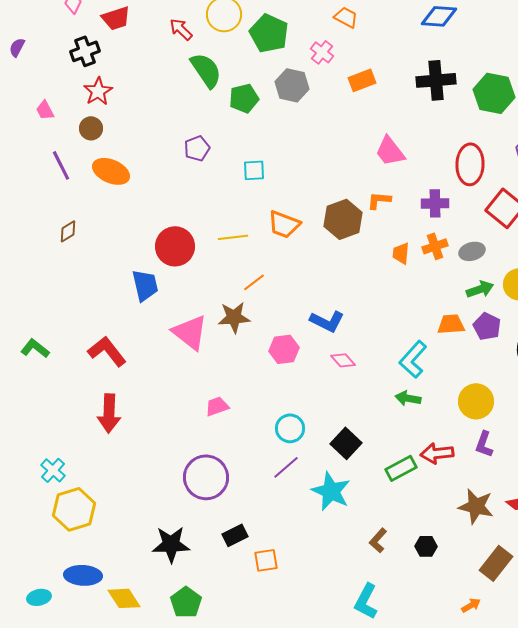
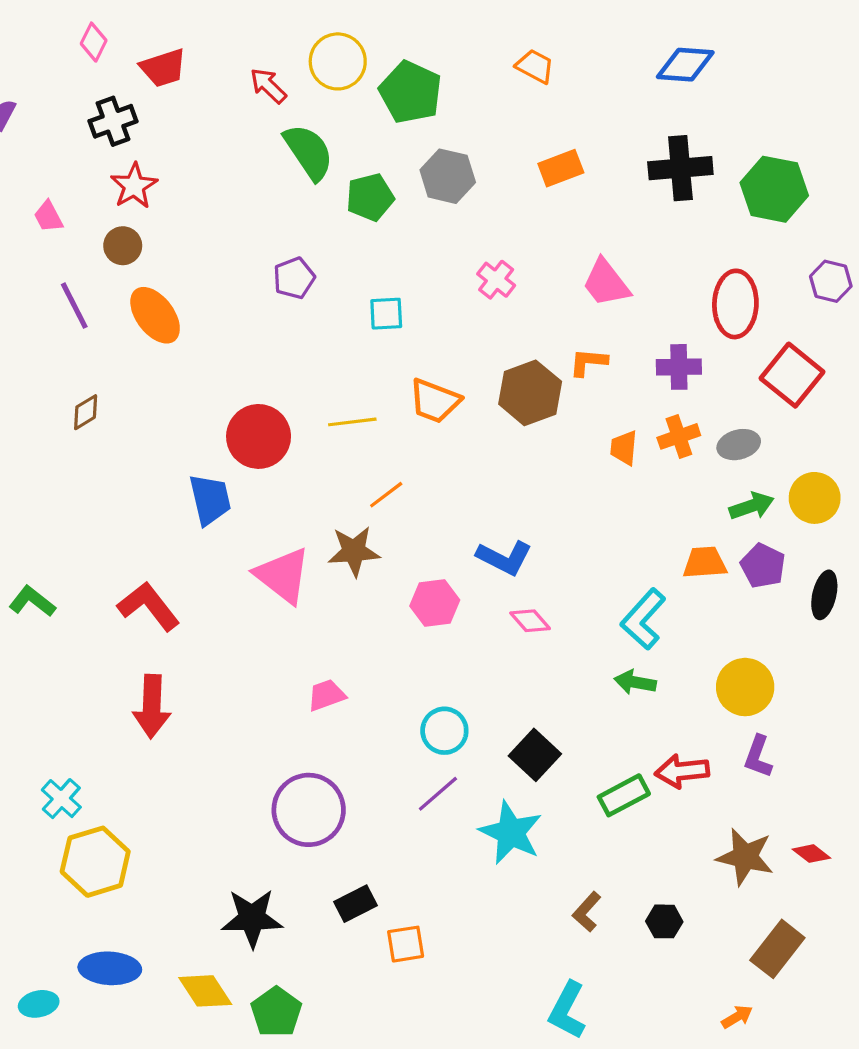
pink cross: (322, 52) -> (496, 280), moved
orange ellipse: (111, 171) -> (155, 315), turned 30
yellow diamond: (124, 598) -> (205, 991), moved

